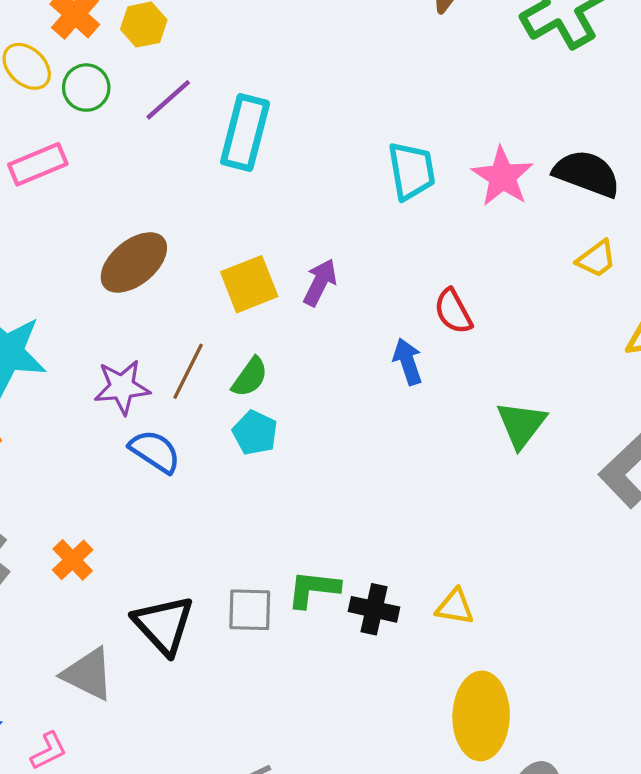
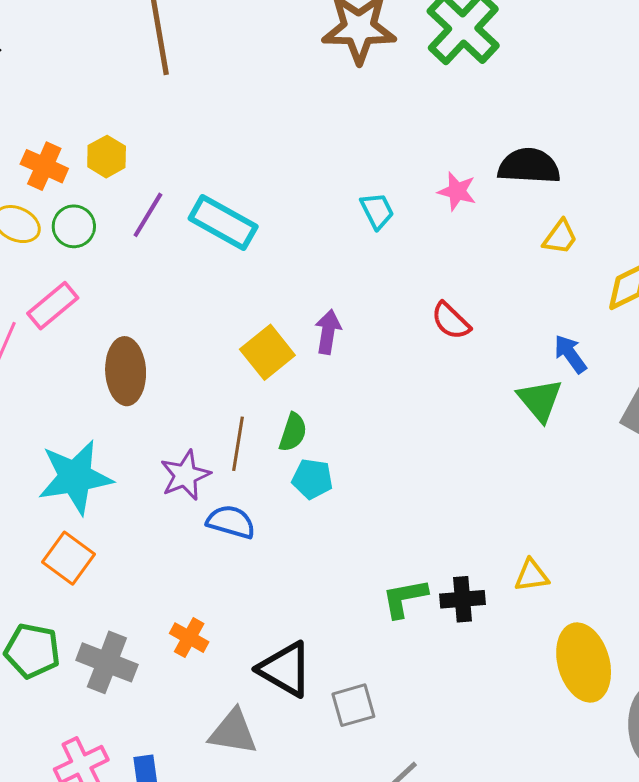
cyan rectangle: (245, 133) -> (223, 222), turned -58
cyan trapezoid: (412, 171) -> (377, 211), size x0.7
pink star: (502, 177) -> (457, 191), size x0.7
brown ellipse: (134, 262) -> (126, 371), moved, turned -36
blue arrow: (408, 362) -> (570, 354), moved
gray square: (250, 610) -> (353, 705), moved

